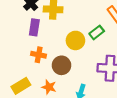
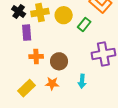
yellow circle: (75, 40) -> (64, 15), moved

